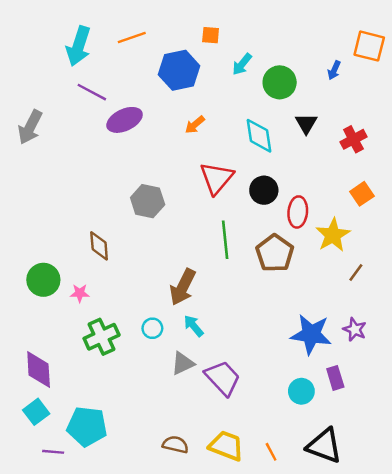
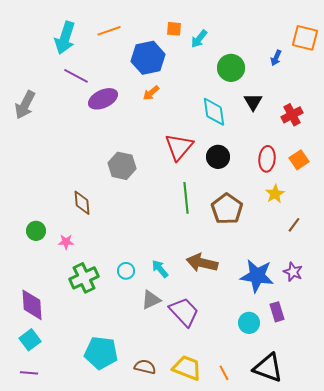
cyan arrow: (242, 64) -> (199, 39), moved
orange arrow: (195, 125) -> (151, 93), moved
red ellipse: (298, 212) -> (267, 159), moved
yellow star: (333, 235) -> (275, 194), size x0.7
green circle: (43, 280) -> (36, 231), size x0.7
brown arrow: (183, 287) -> (202, 263), moved, turned 76
cyan pentagon: (87, 426) -> (101, 353), moved
purple line: (53, 452) -> (29, 373), moved

